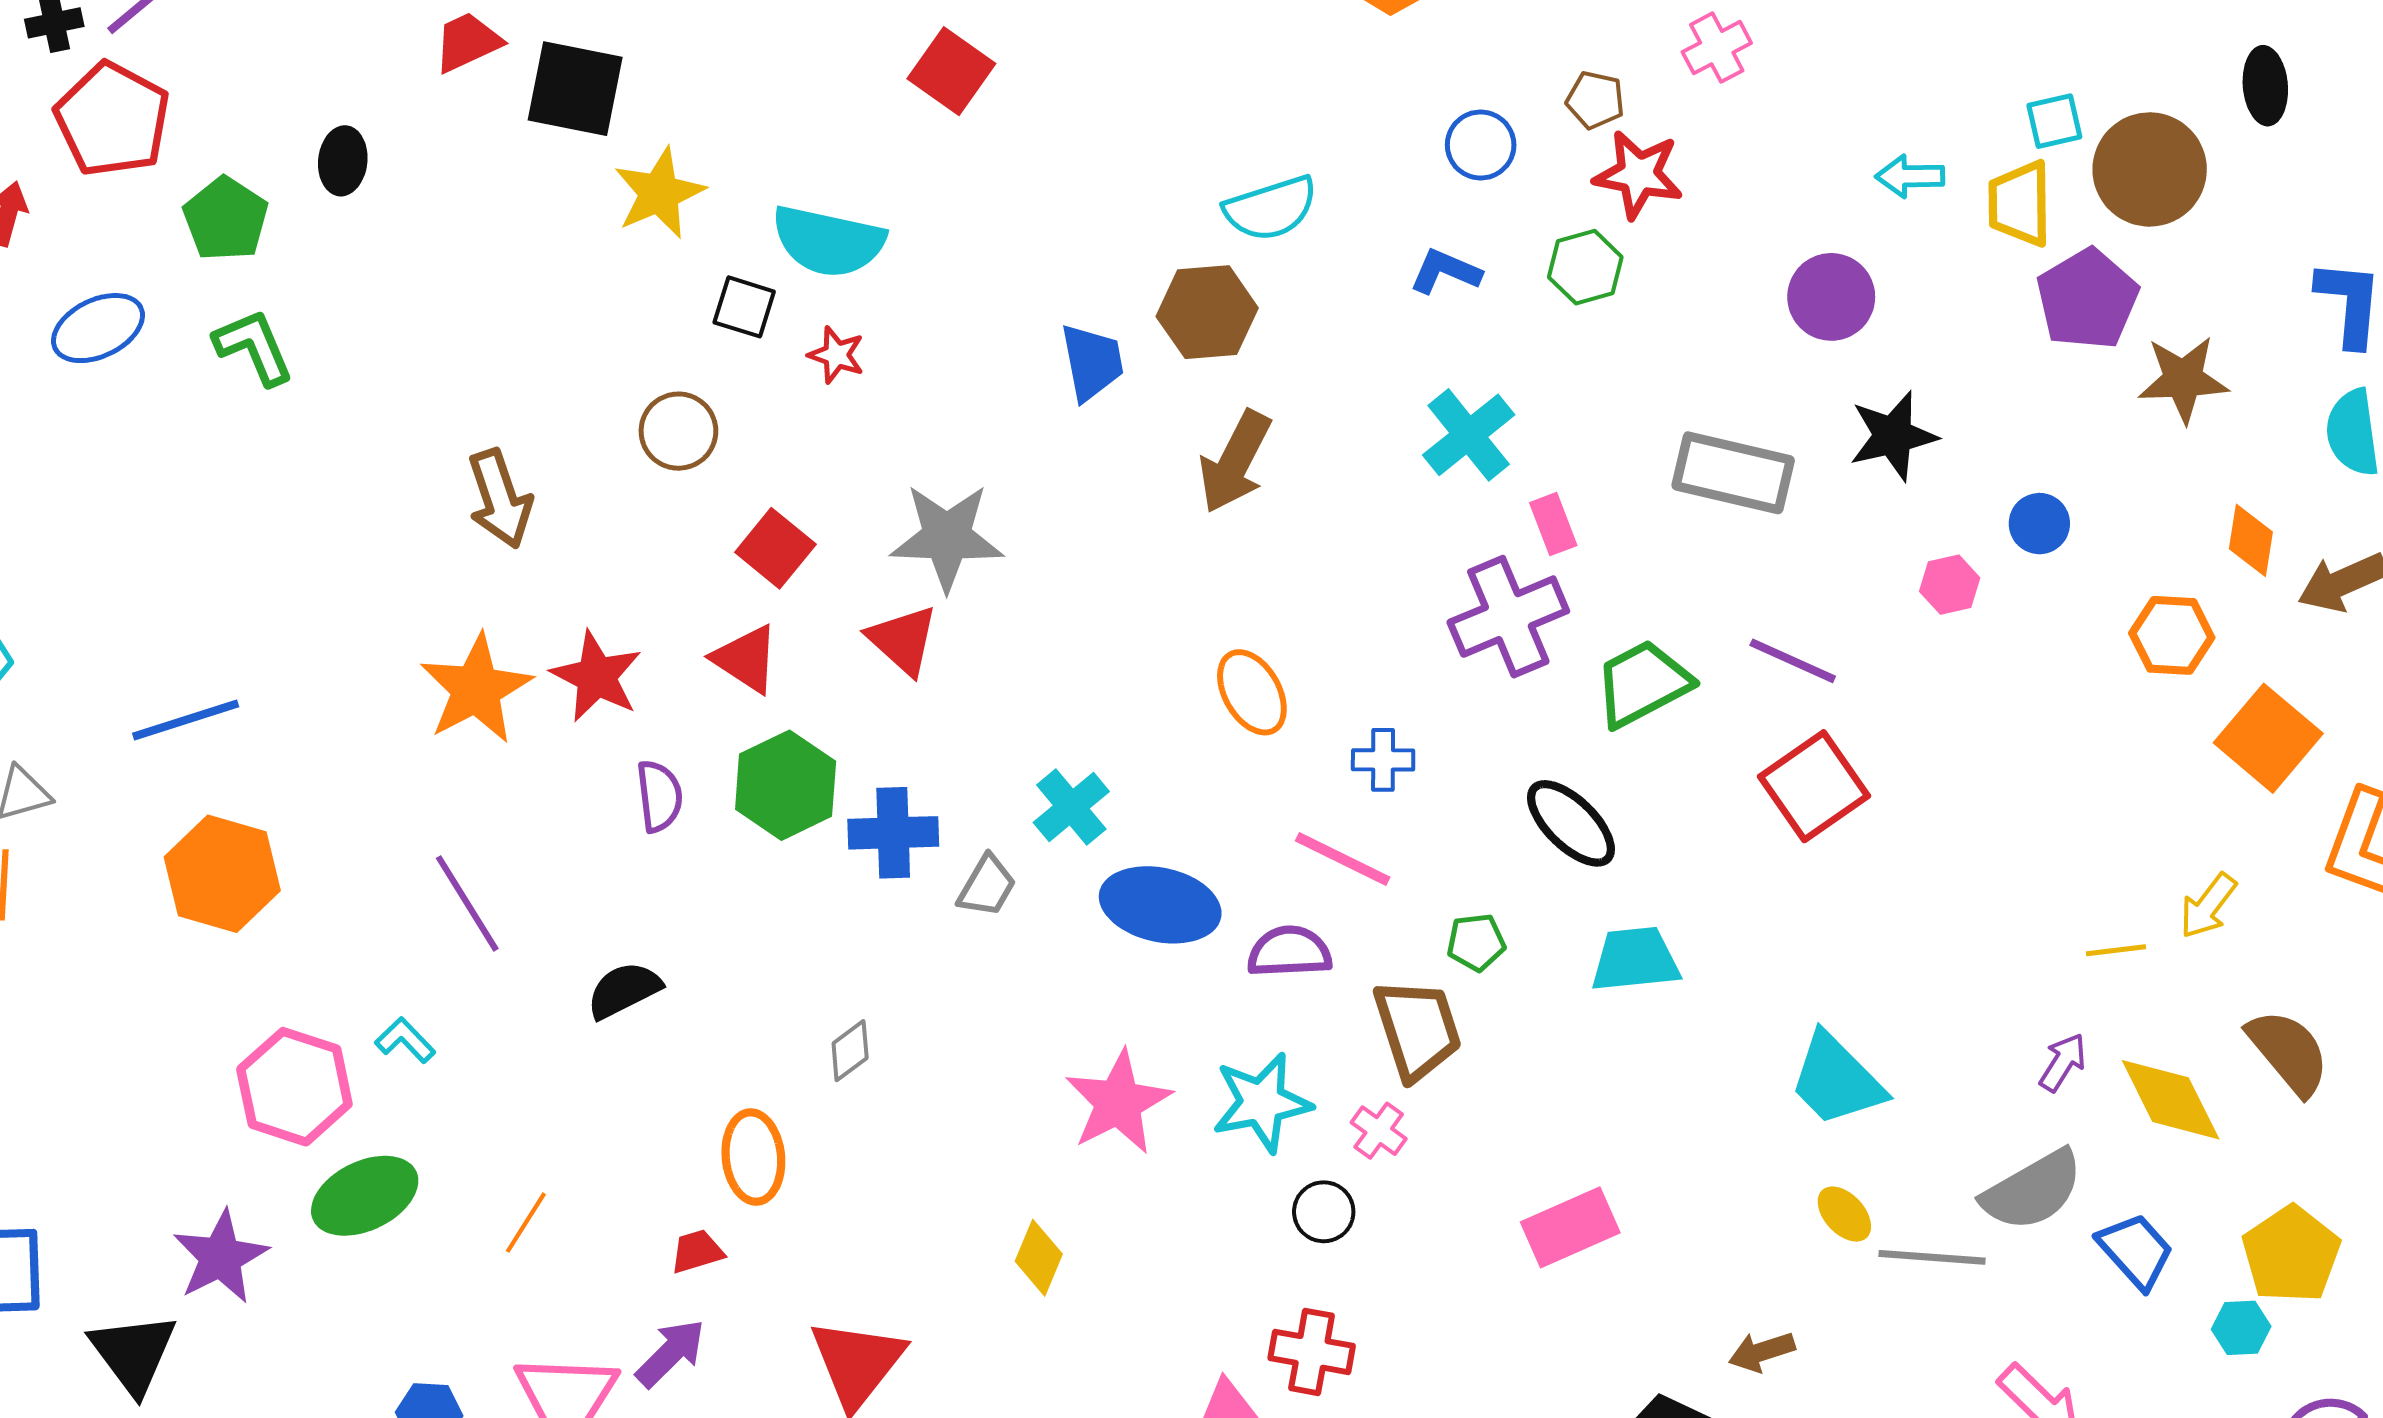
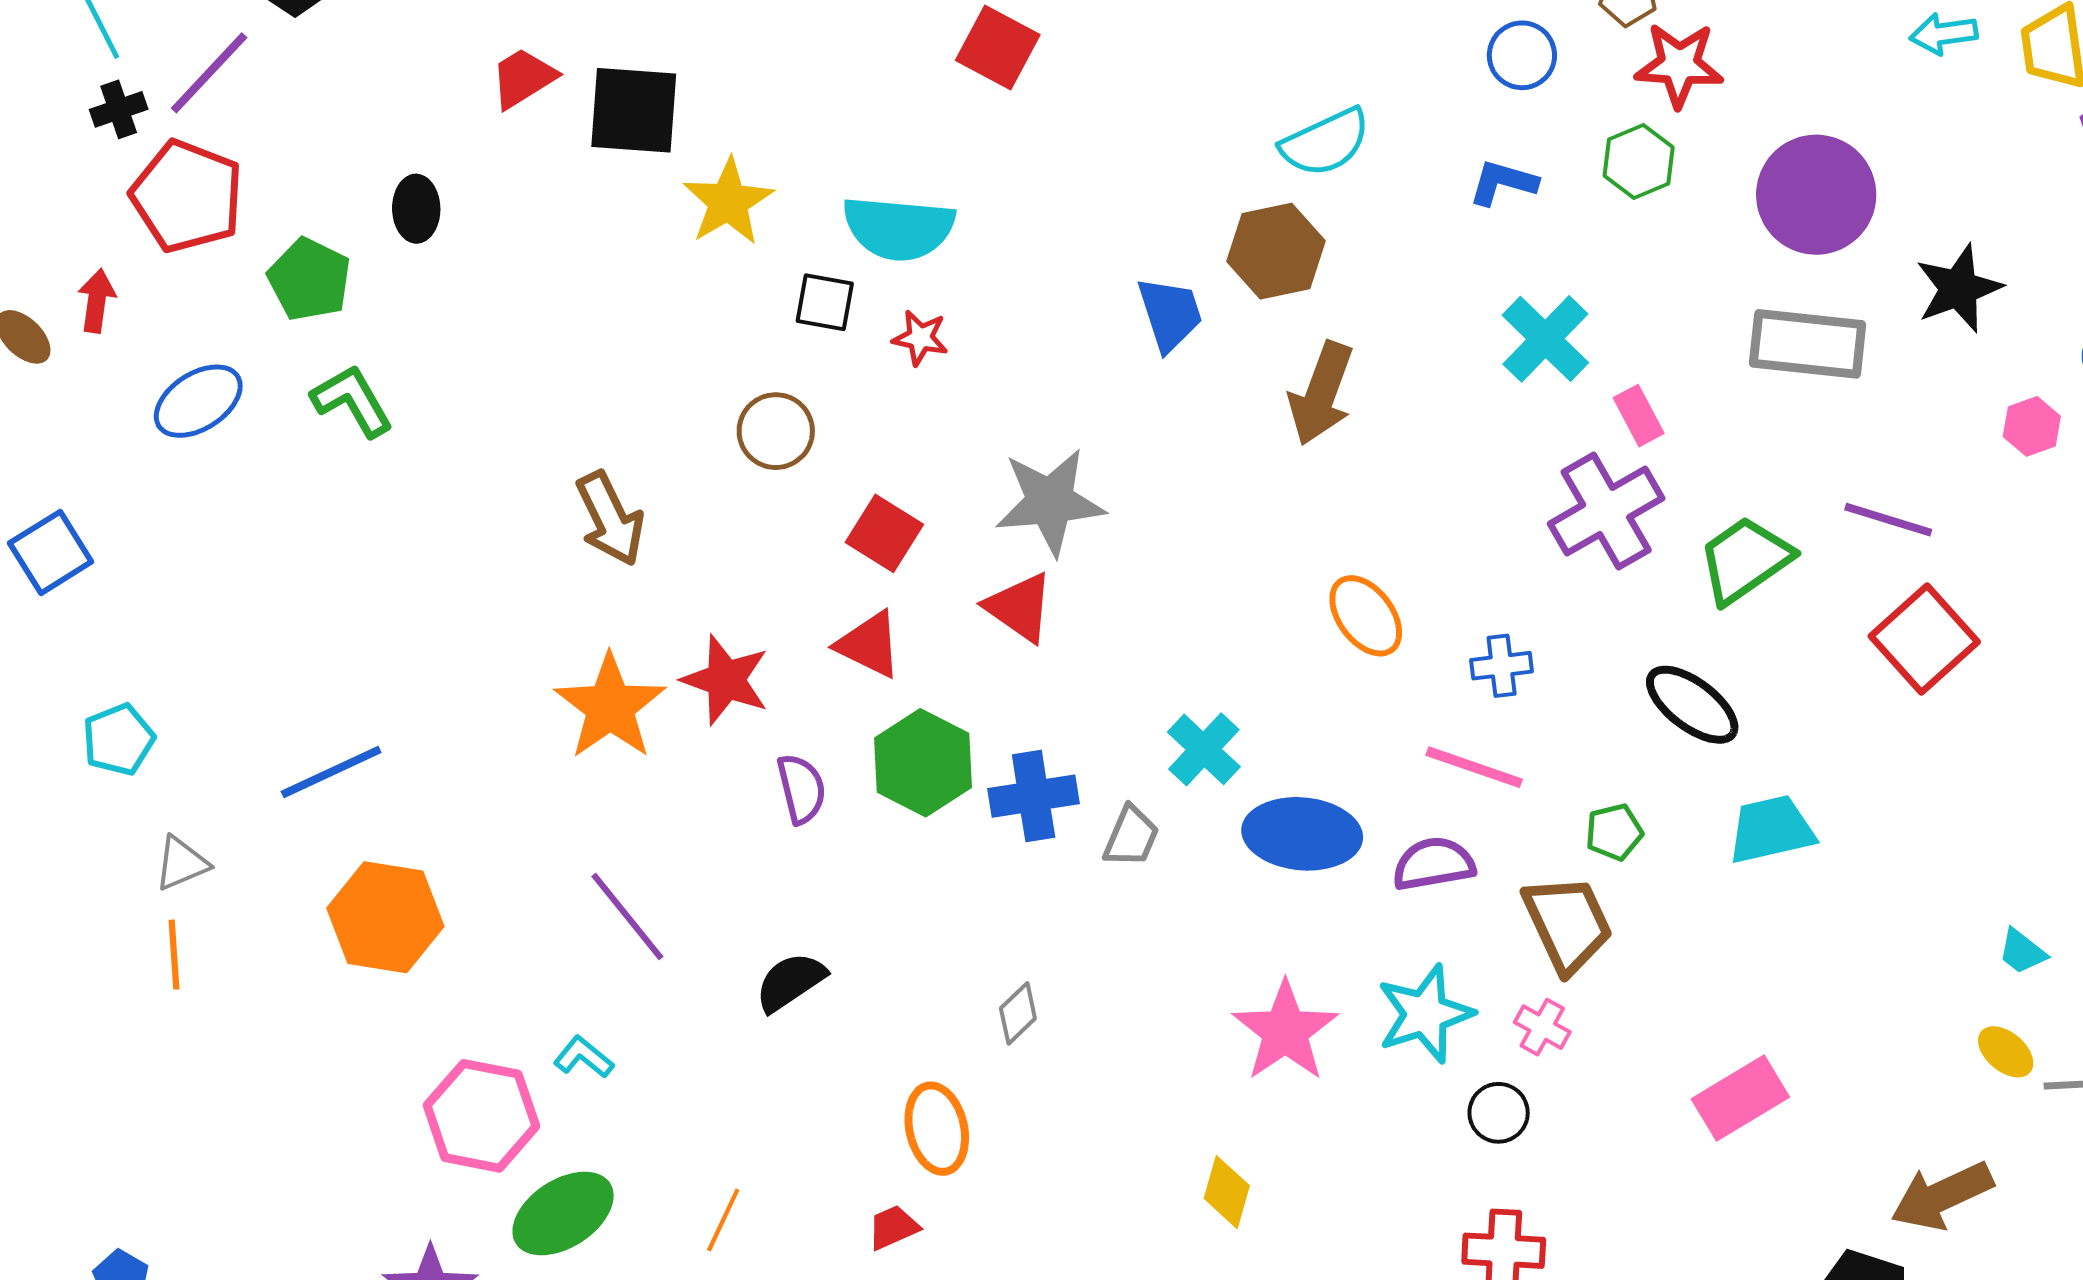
purple circle: (1831, 297) -> (1816, 195), moved, size x1.4
cyan trapezoid: (1836, 1080) -> (2022, 952), moved, size x0.5
brown arrow: (1762, 1352) -> (1942, 1196), size x1.6

